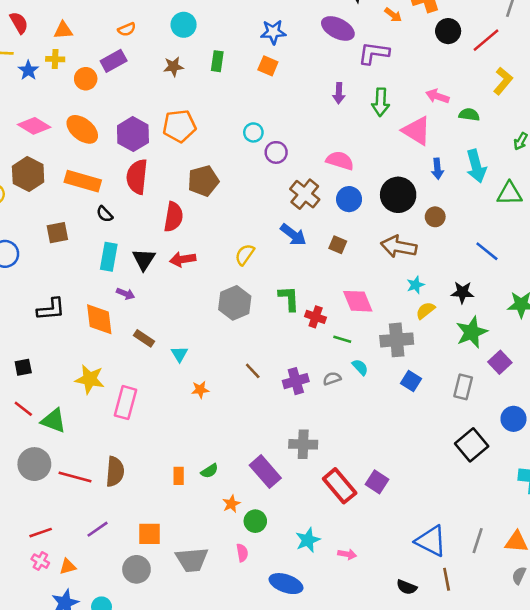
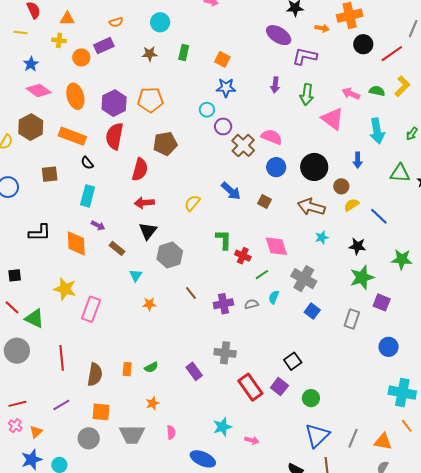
orange arrow: (393, 15) -> (322, 28), turned -32
blue star: (273, 32) -> (226, 88), moved
blue star: (28, 70) -> (31, 64), moved
green semicircle: (469, 115) -> (377, 91), moved
orange ellipse: (82, 129) -> (75, 96), turned 30
cyan arrow: (476, 166) -> (377, 131), moved
blue arrow: (437, 169) -> (358, 160), moved
brown cross: (305, 194) -> (243, 145), moved
black triangle: (144, 259) -> (148, 231), moved
gray hexagon: (235, 303) -> (170, 255), moved
yellow semicircle: (425, 310) -> (351, 205), moved
brown rectangle: (144, 338) -> (117, 248), moved
green line: (342, 339) -> (262, 275), turned -56
gray cross: (397, 340) -> (304, 279), turned 30
purple square: (500, 362) -> (382, 302), turned -30
cyan semicircle: (360, 367) -> (274, 297), turned -120
black square: (472, 445) -> (293, 361), moved, size x0.7
brown semicircle: (115, 472) -> (95, 375), moved
purple rectangle: (265, 472) -> (194, 371), size x0.7
red line: (75, 477) -> (62, 358), moved, turned 65
orange star: (231, 504) -> (152, 403), moved
green circle: (255, 521) -> (311, 398), moved
blue triangle: (431, 541) -> (317, 435), turned 44
orange triangle: (68, 567) -> (36, 432), turned -32

